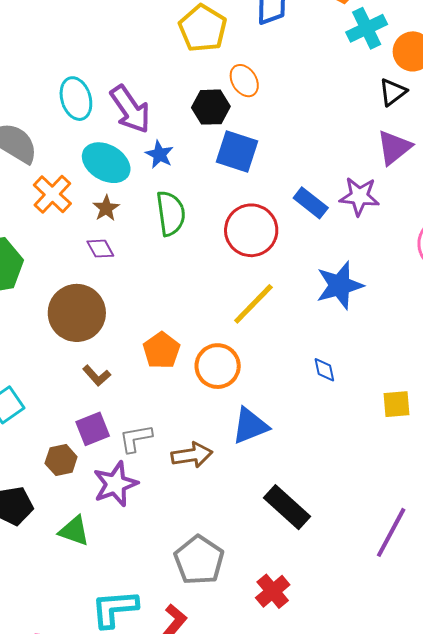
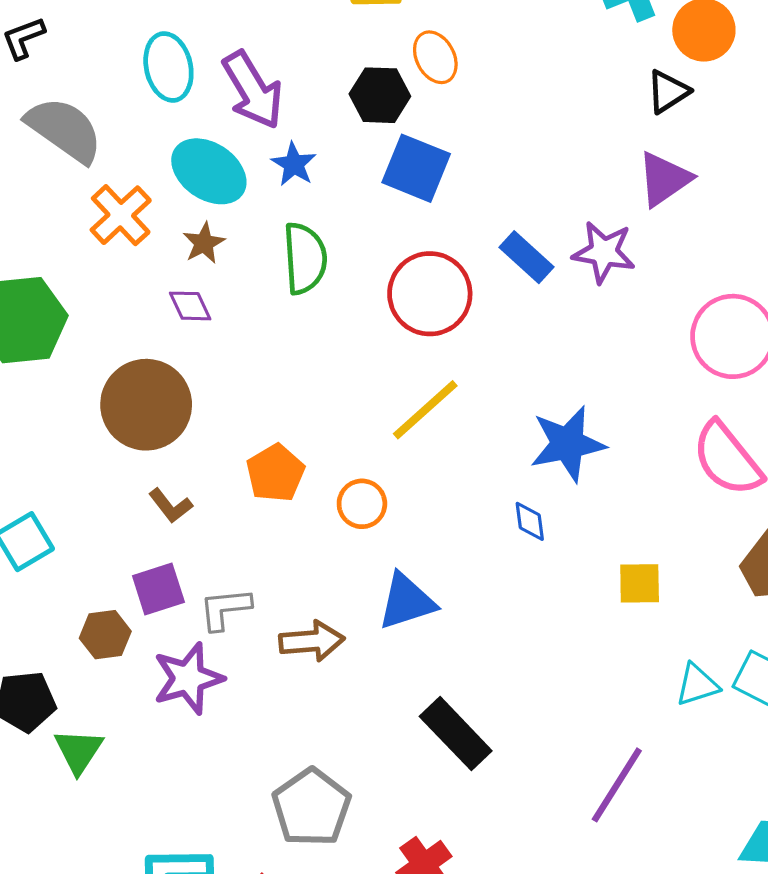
blue star: (340, 285) -> (568, 444), moved
orange circle: (218, 366) -> (362, 504), size x0.7
green triangle: (74, 531) -> (79, 751), moved, turned 40

